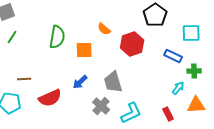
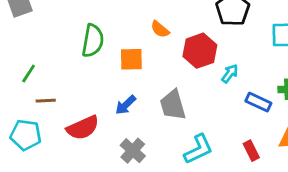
green line: (12, 37) -> (29, 74), moved
blue rectangle: (173, 56) -> (258, 102), moved
cyan arrow: (178, 88) -> (230, 74), moved
gray cross: (101, 106) -> (133, 151), moved

